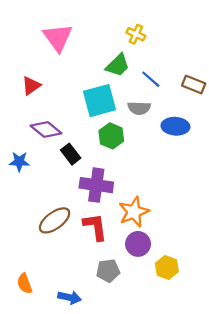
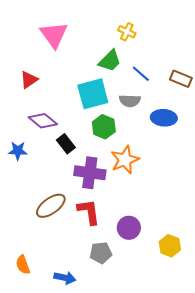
orange star: (134, 212) -> (125, 160), moved
yellow hexagon: (167, 267) -> (170, 246), moved

